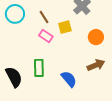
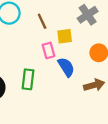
pink rectangle: (46, 36) -> (49, 50), moved, turned 32
blue semicircle: (69, 79) -> (66, 67), moved

